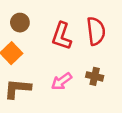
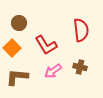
red L-shape: (62, 36) -> (46, 45), moved, turned -50

